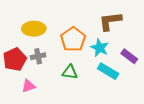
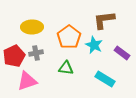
cyan rectangle: (108, 71) -> (105, 79), moved
pink triangle: (28, 86) -> (27, 81), size x1.5

